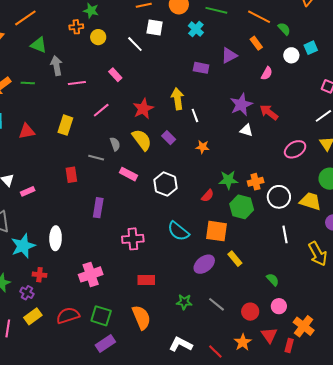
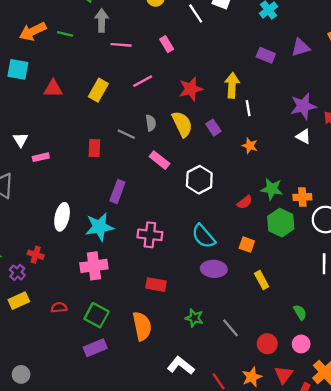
orange square: (216, 231) -> (247, 245), size x0.6
cyan star: (23, 246) -> (99, 227), moved
purple ellipse: (204, 264) -> (214, 269), moved, turned 30
red semicircle: (68, 315) -> (59, 307), size x0.6

